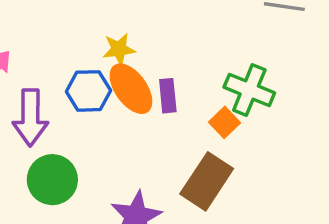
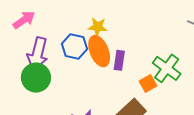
green circle: (52, 180) -> (36, 78), moved

